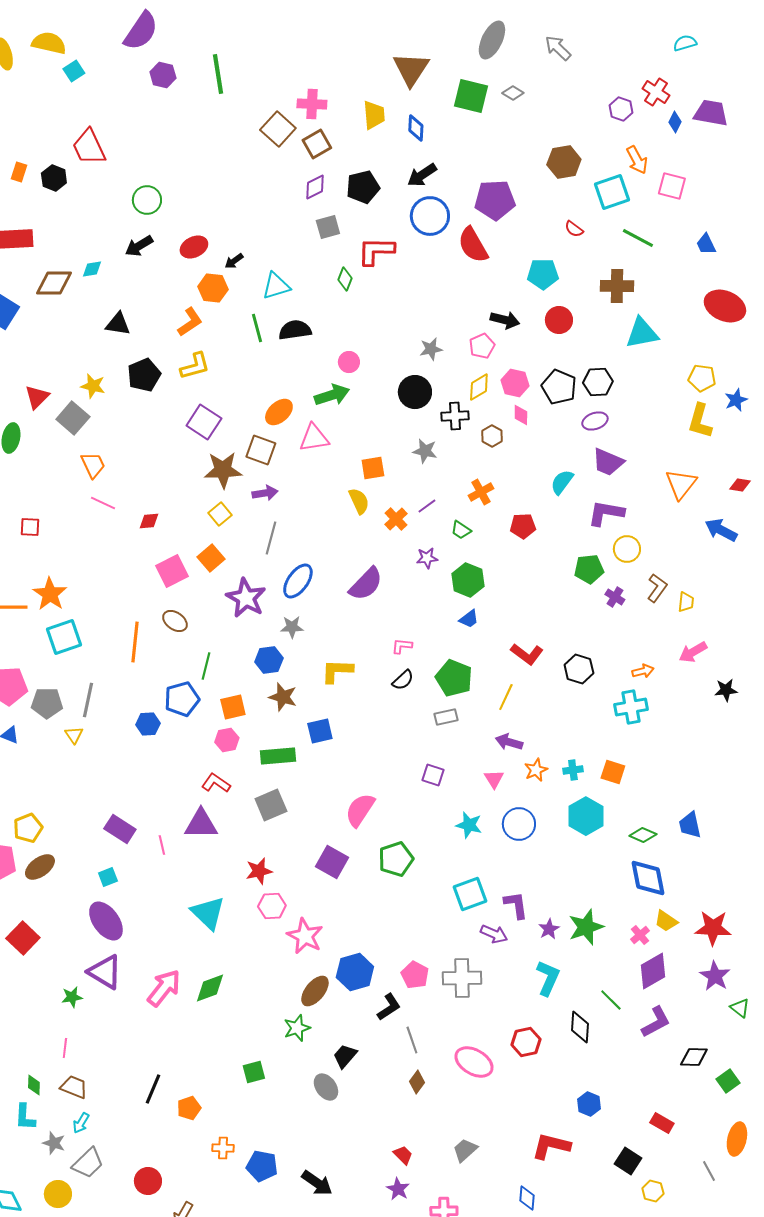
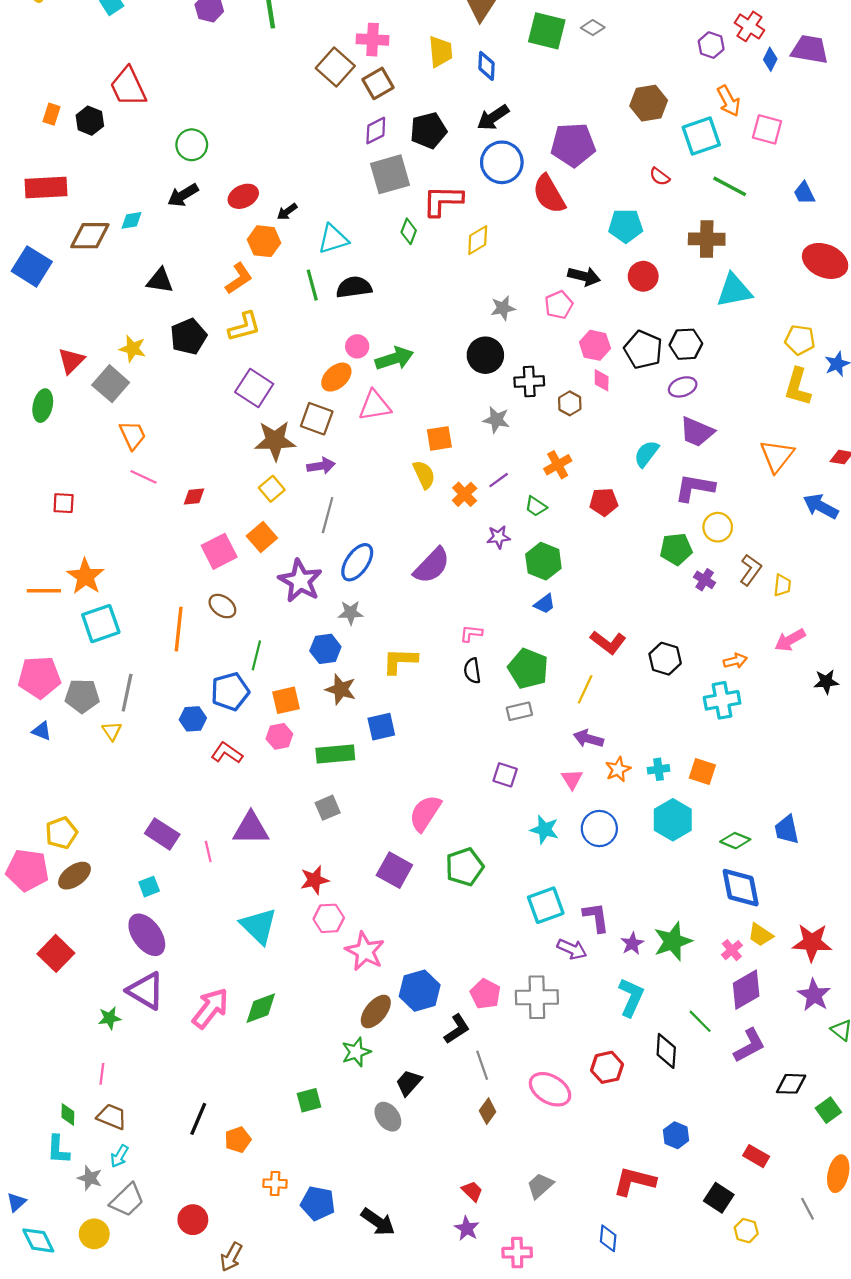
gray square: (328, 227) -> (390, 174), size x1.5
pink circle: (349, 362) -> (357, 346), moved
yellow diamond: (479, 387) -> (478, 240), moved
black semicircle: (403, 680) -> (472, 671), turned 125
red L-shape: (216, 783) -> (227, 753), moved
gray square: (271, 805) -> (328, 808), size x0.7

